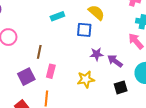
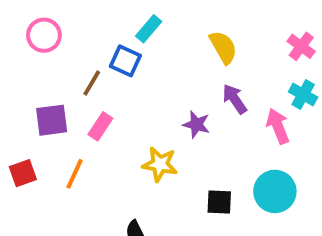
cyan rectangle: (57, 16) -> (149, 29), turned -48
blue square: (84, 30) -> (125, 61), moved
purple arrow: (115, 61) -> (235, 99), moved

